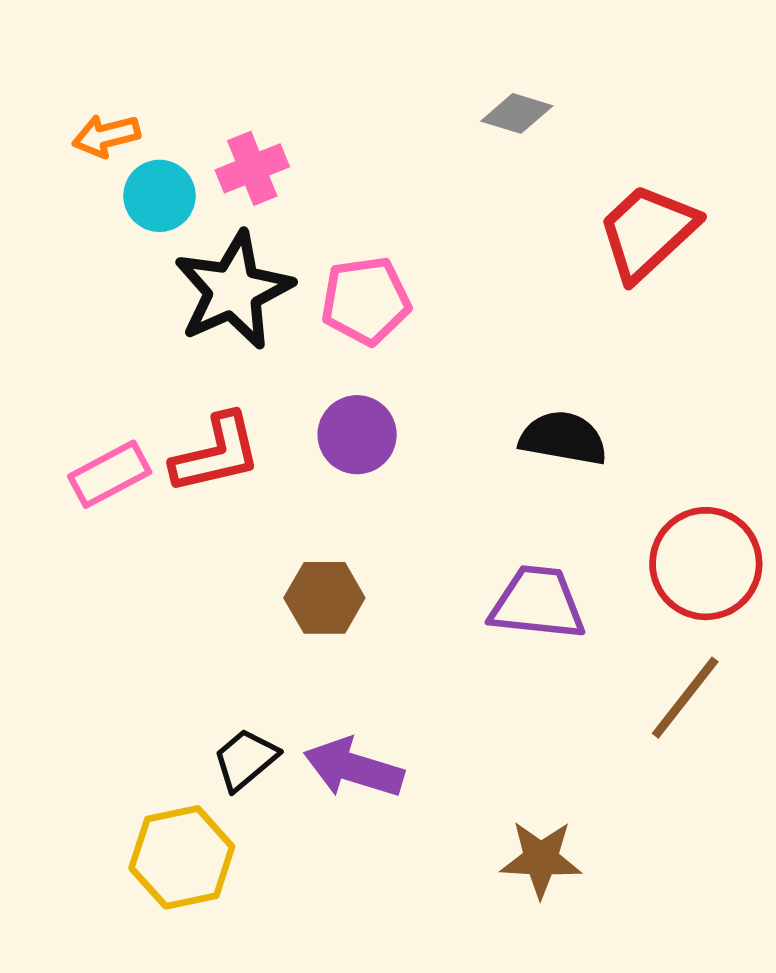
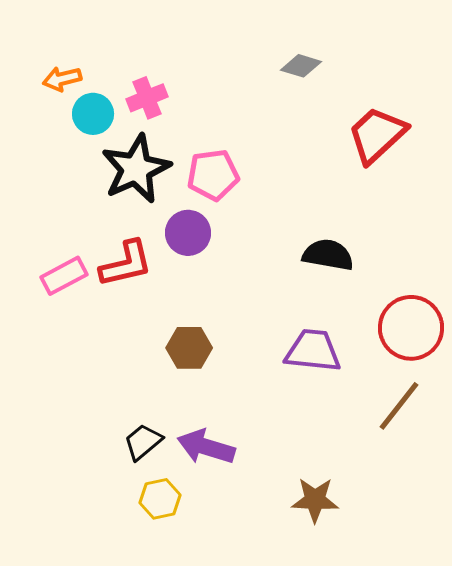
purple circle: (357, 435) -> (188, 233), moved
yellow hexagon: (182, 857) -> (160, 499), moved, size x0.7

